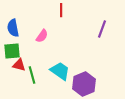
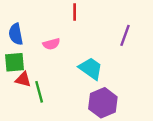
pink semicircle: (42, 36) -> (51, 44), turned 40
cyan trapezoid: (60, 71) -> (91, 68), moved

